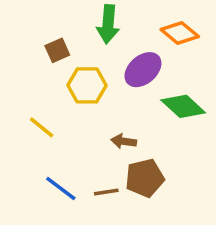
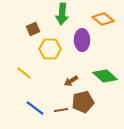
purple ellipse: (143, 70) -> (82, 40), turned -50
green diamond: (183, 106) -> (105, 76), moved
brown arrow: (124, 141) -> (71, 81), turned -40

